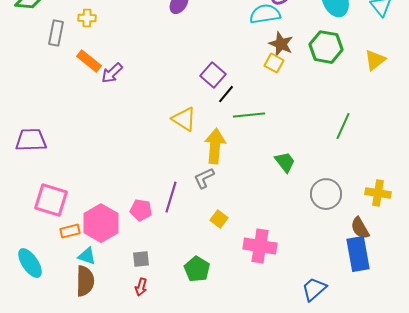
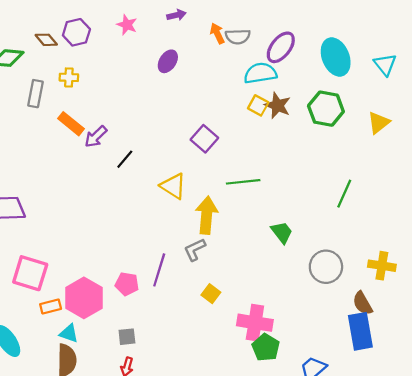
yellow square: (274, 63) -> (258, 105), moved
black line: (226, 94) -> (125, 159), moved
green pentagon: (197, 269) -> (266, 347), moved

